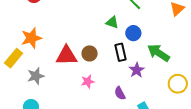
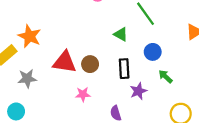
blue circle: (133, 33) -> (153, 52), moved
orange star: (31, 38) -> (30, 36), turned 30
green arrow: (159, 53) -> (165, 76), size x0.6

